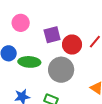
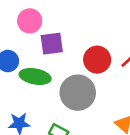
purple square: (52, 35) -> (52, 44), moved

